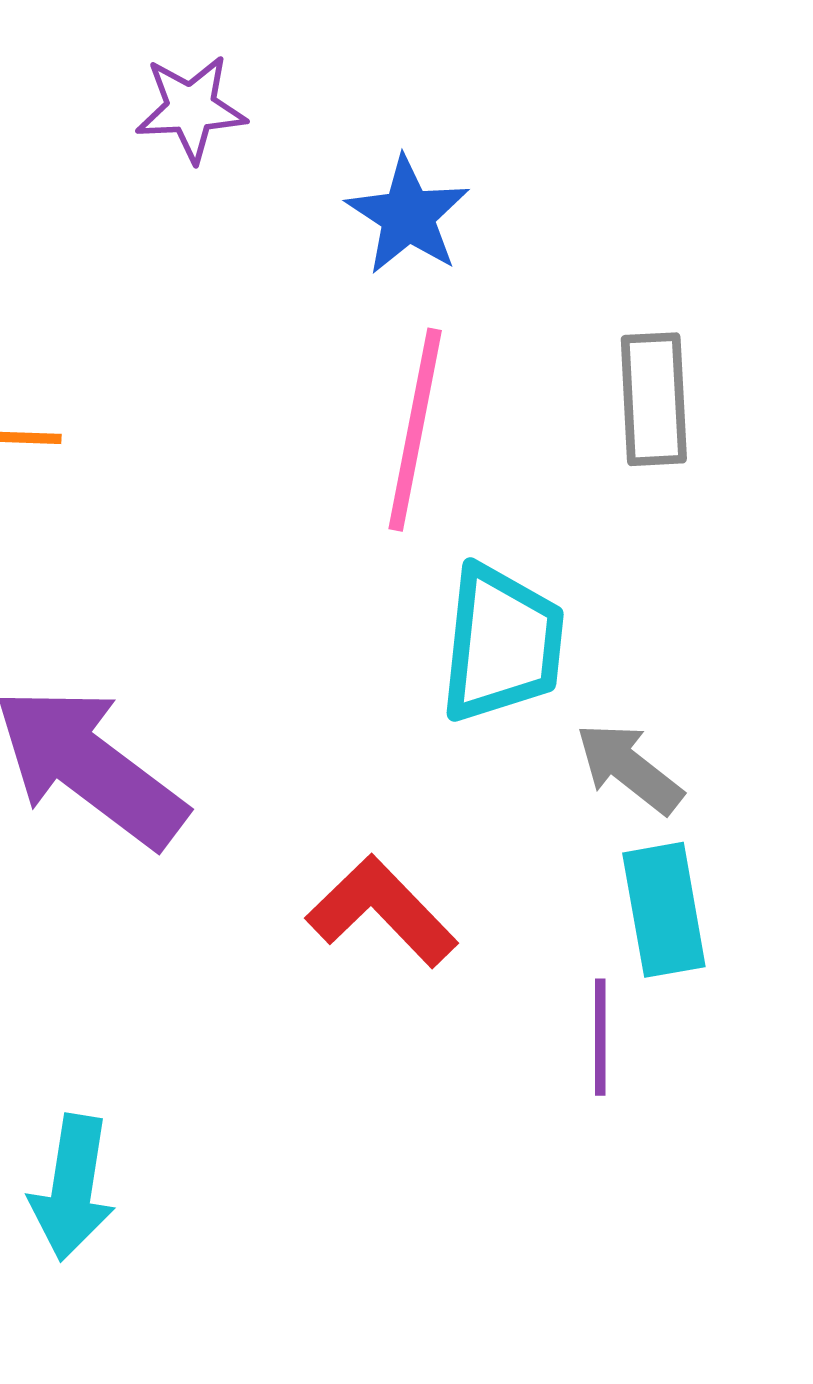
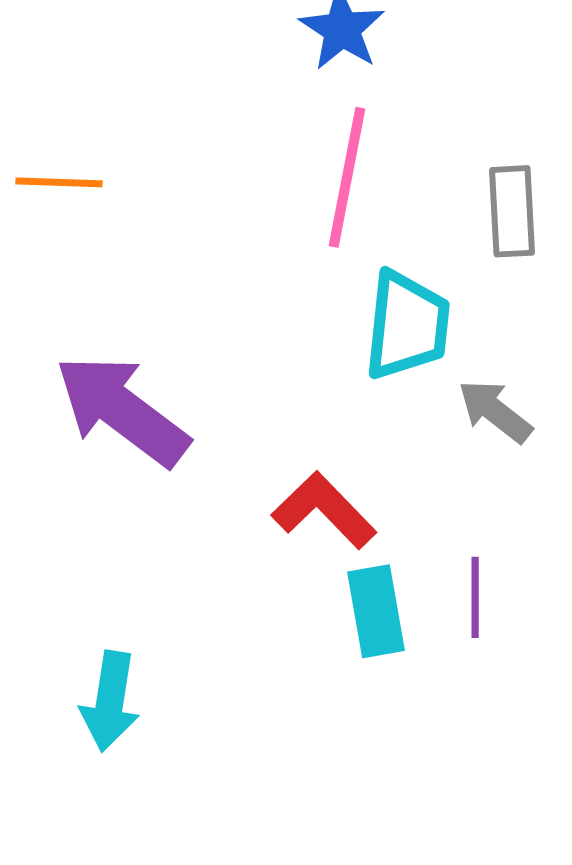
gray rectangle: (654, 399) -> (512, 211), moved
cyan rectangle: (664, 910) -> (376, 611), moved

